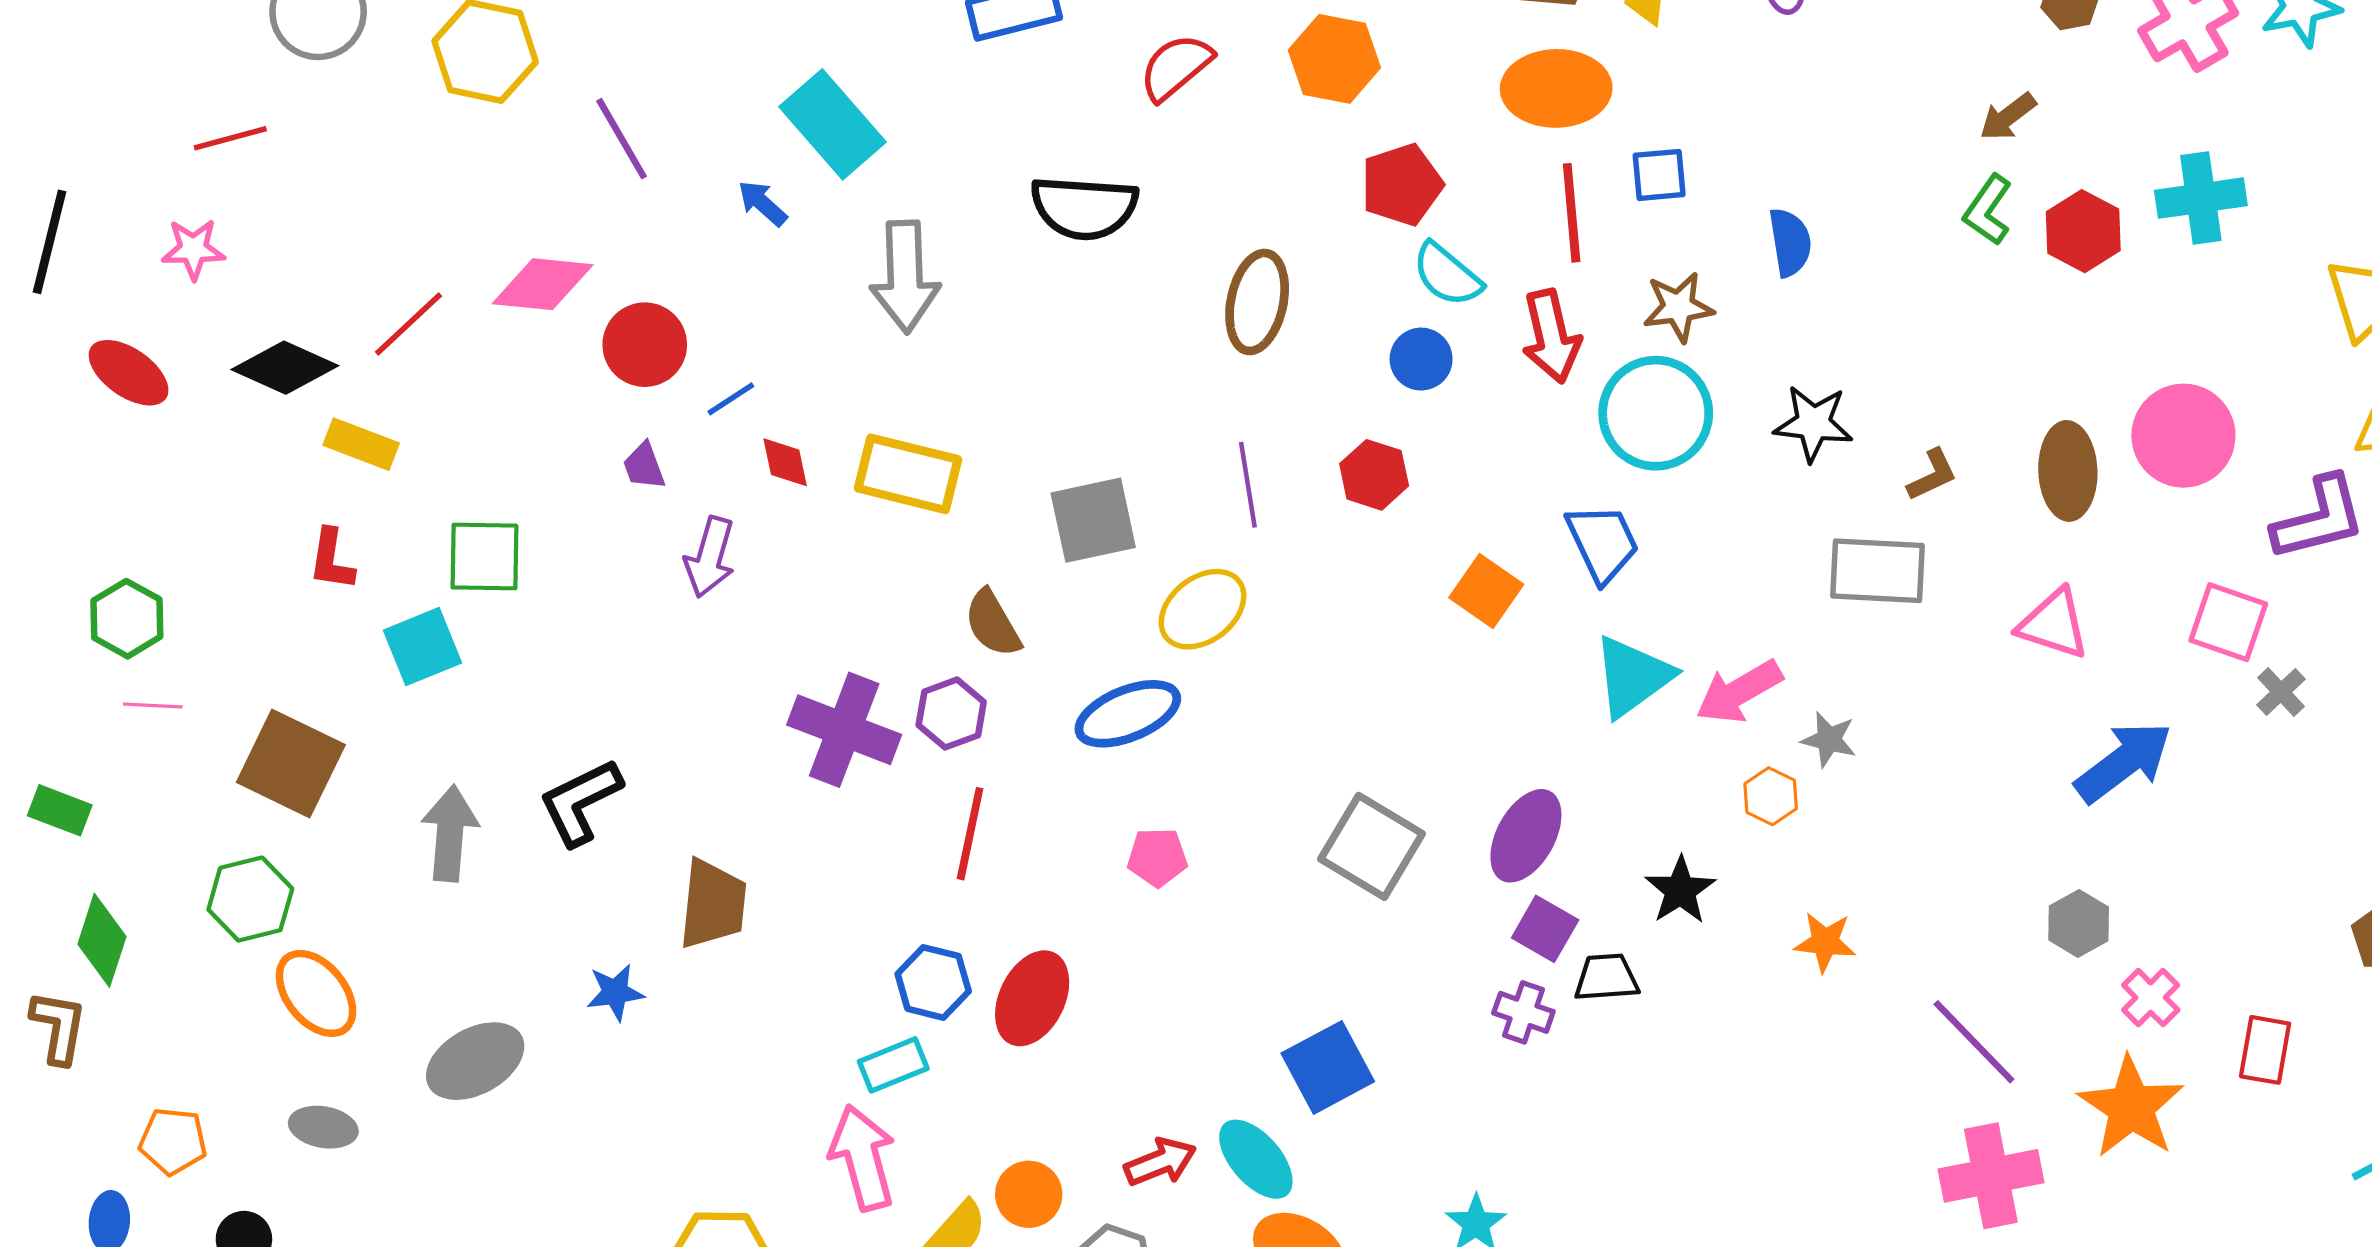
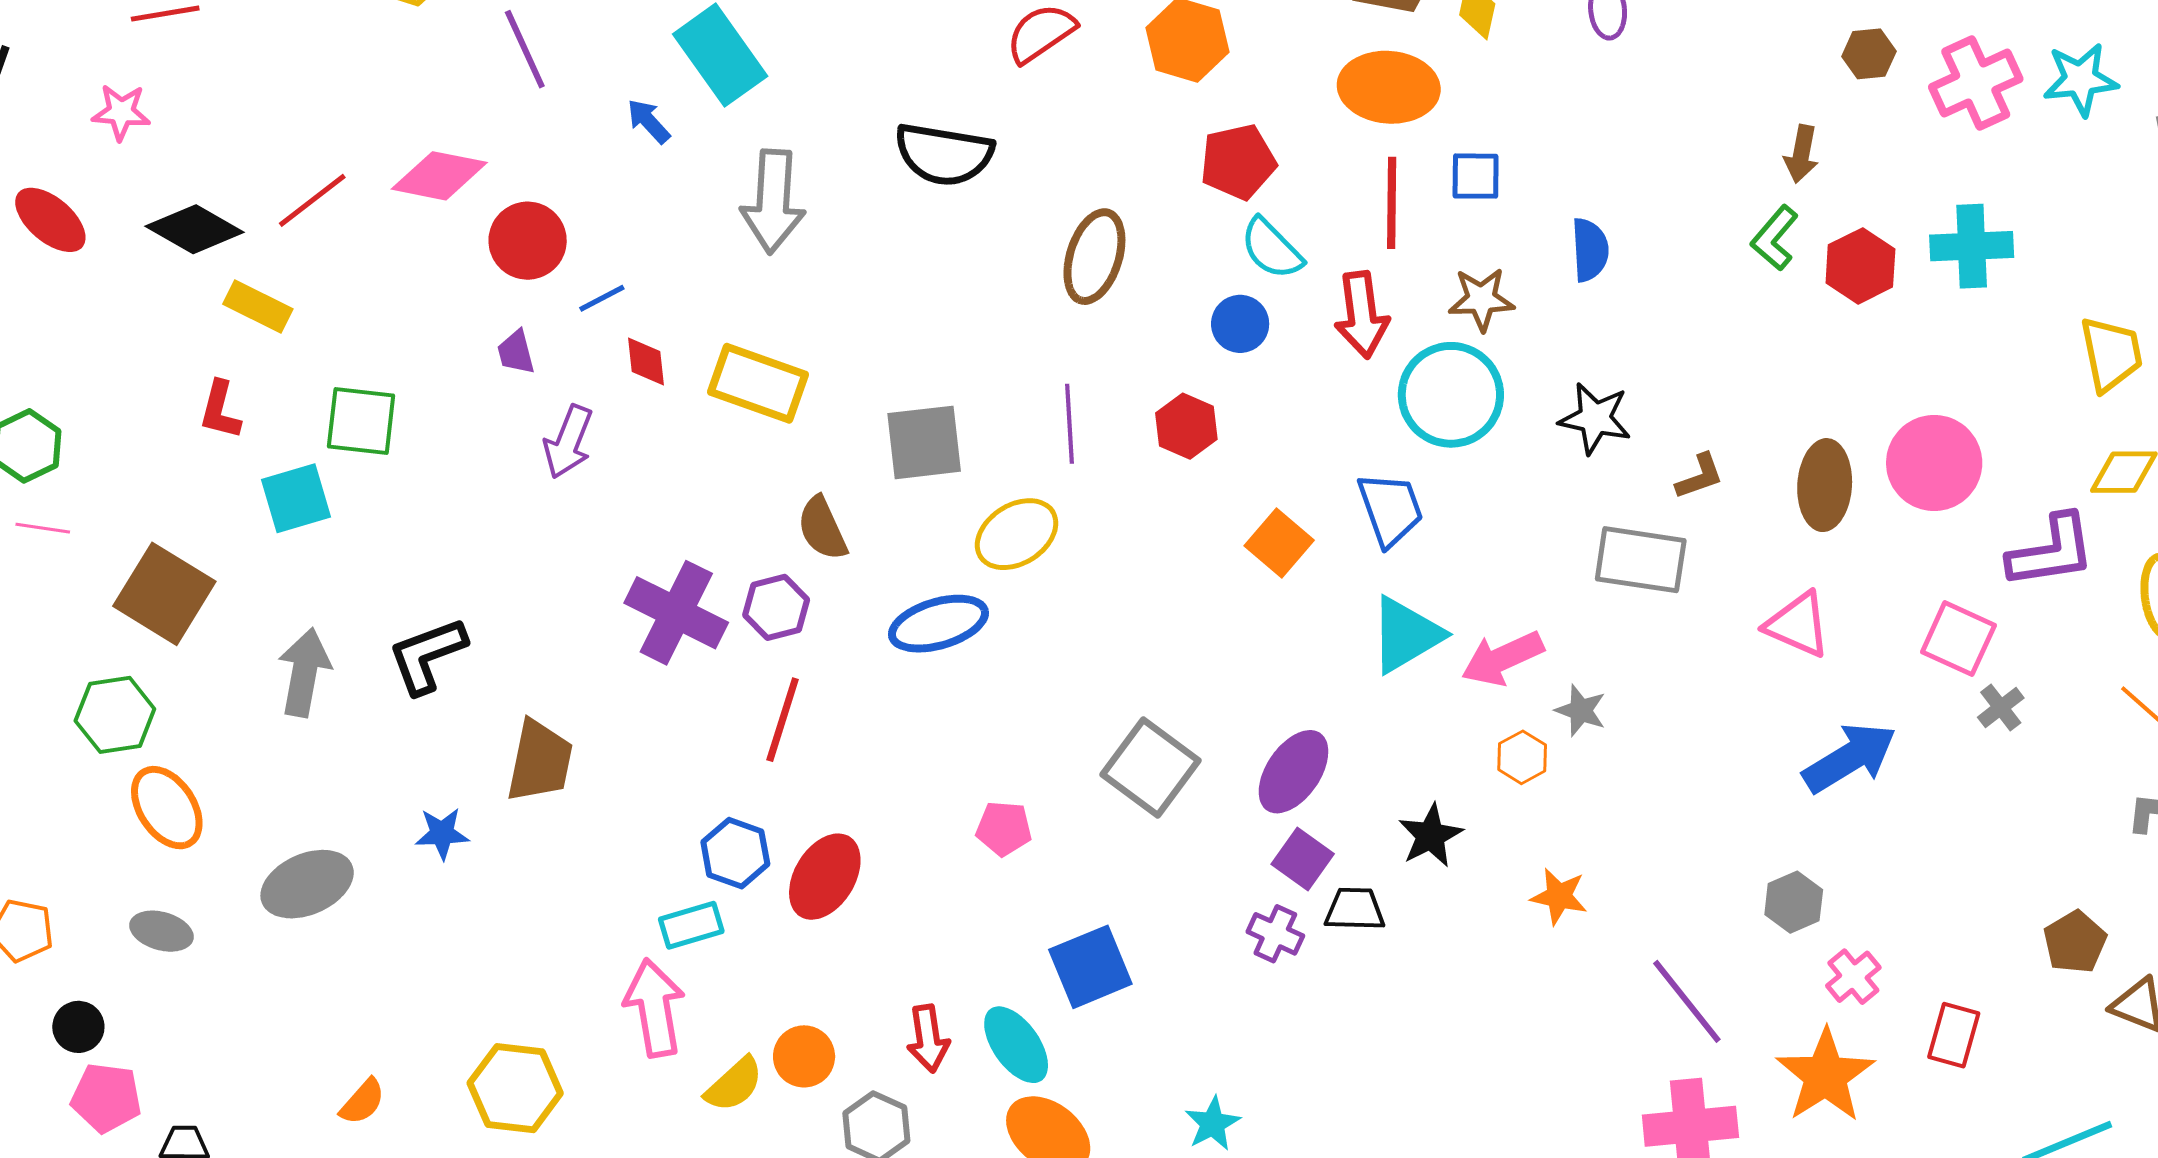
brown arrow: (2008, 117) -> (1801, 154), turned -48
pink pentagon: (1157, 857) -> (1004, 829), moved
red arrow: (1160, 1162) -> (928, 1039), turned 98

